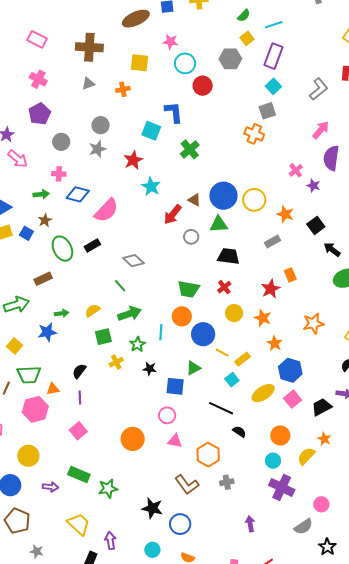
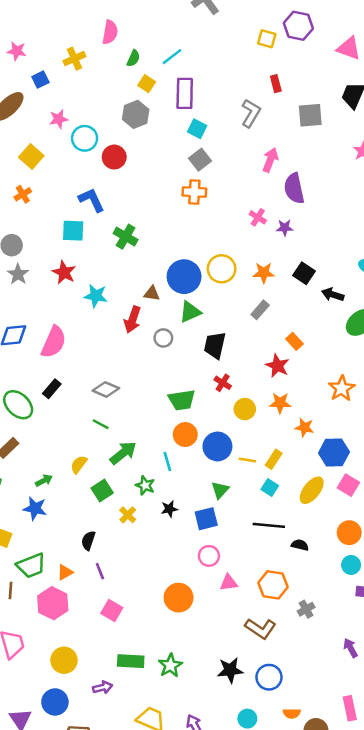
yellow square: (139, 63) -> (31, 156), turned -36
black trapezoid: (228, 256) -> (215, 345), turned -65
blue star: (47, 332) -> (35, 508), turned -30

